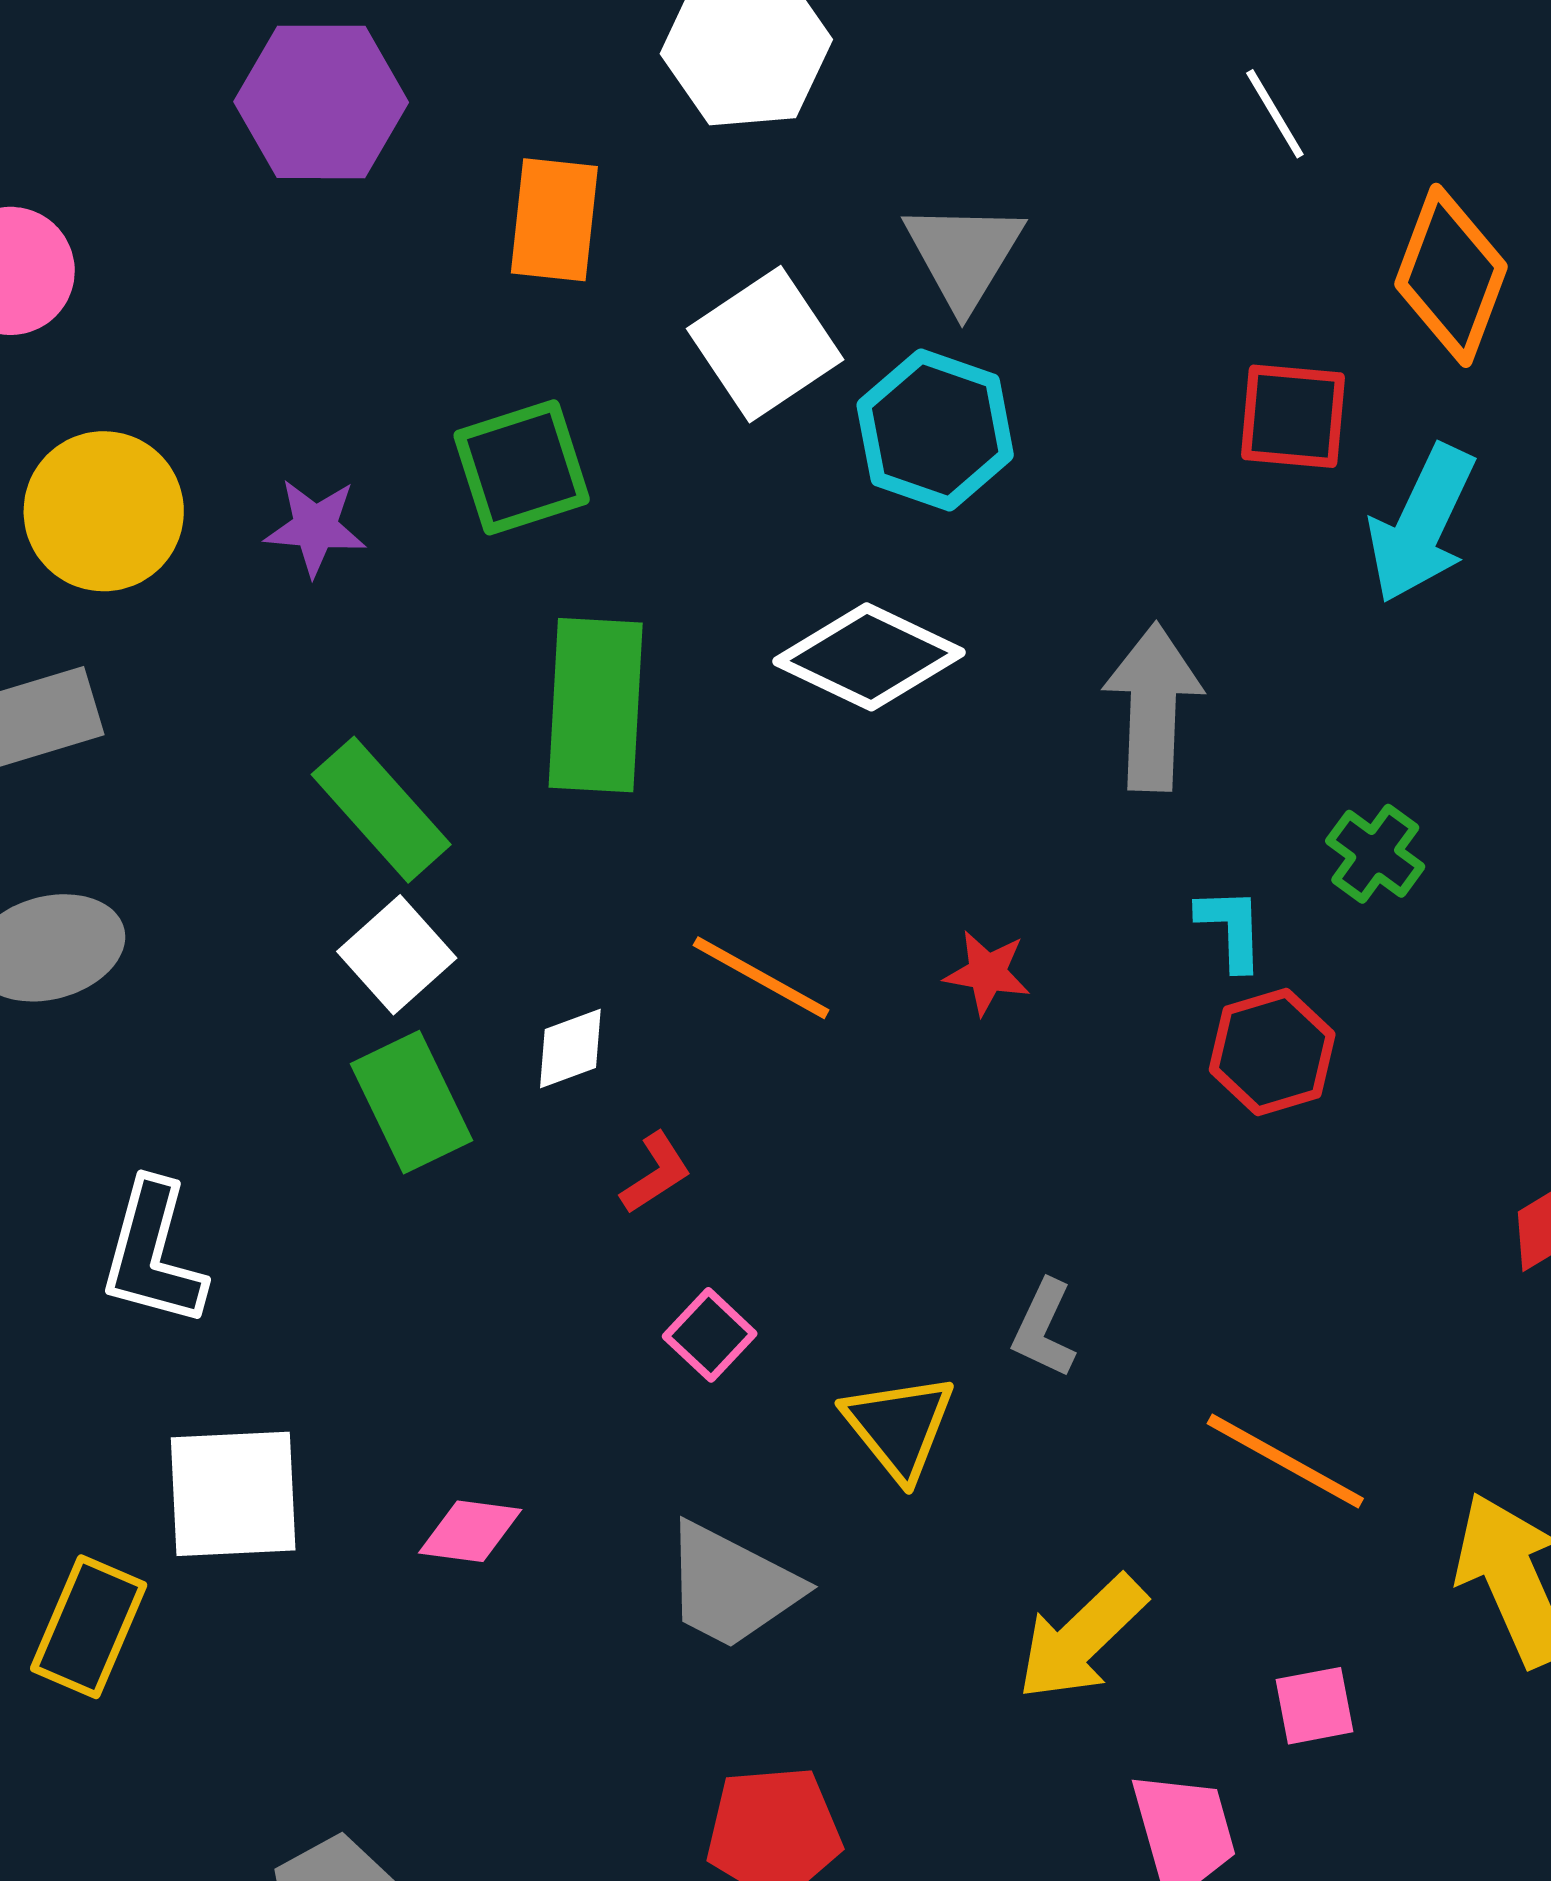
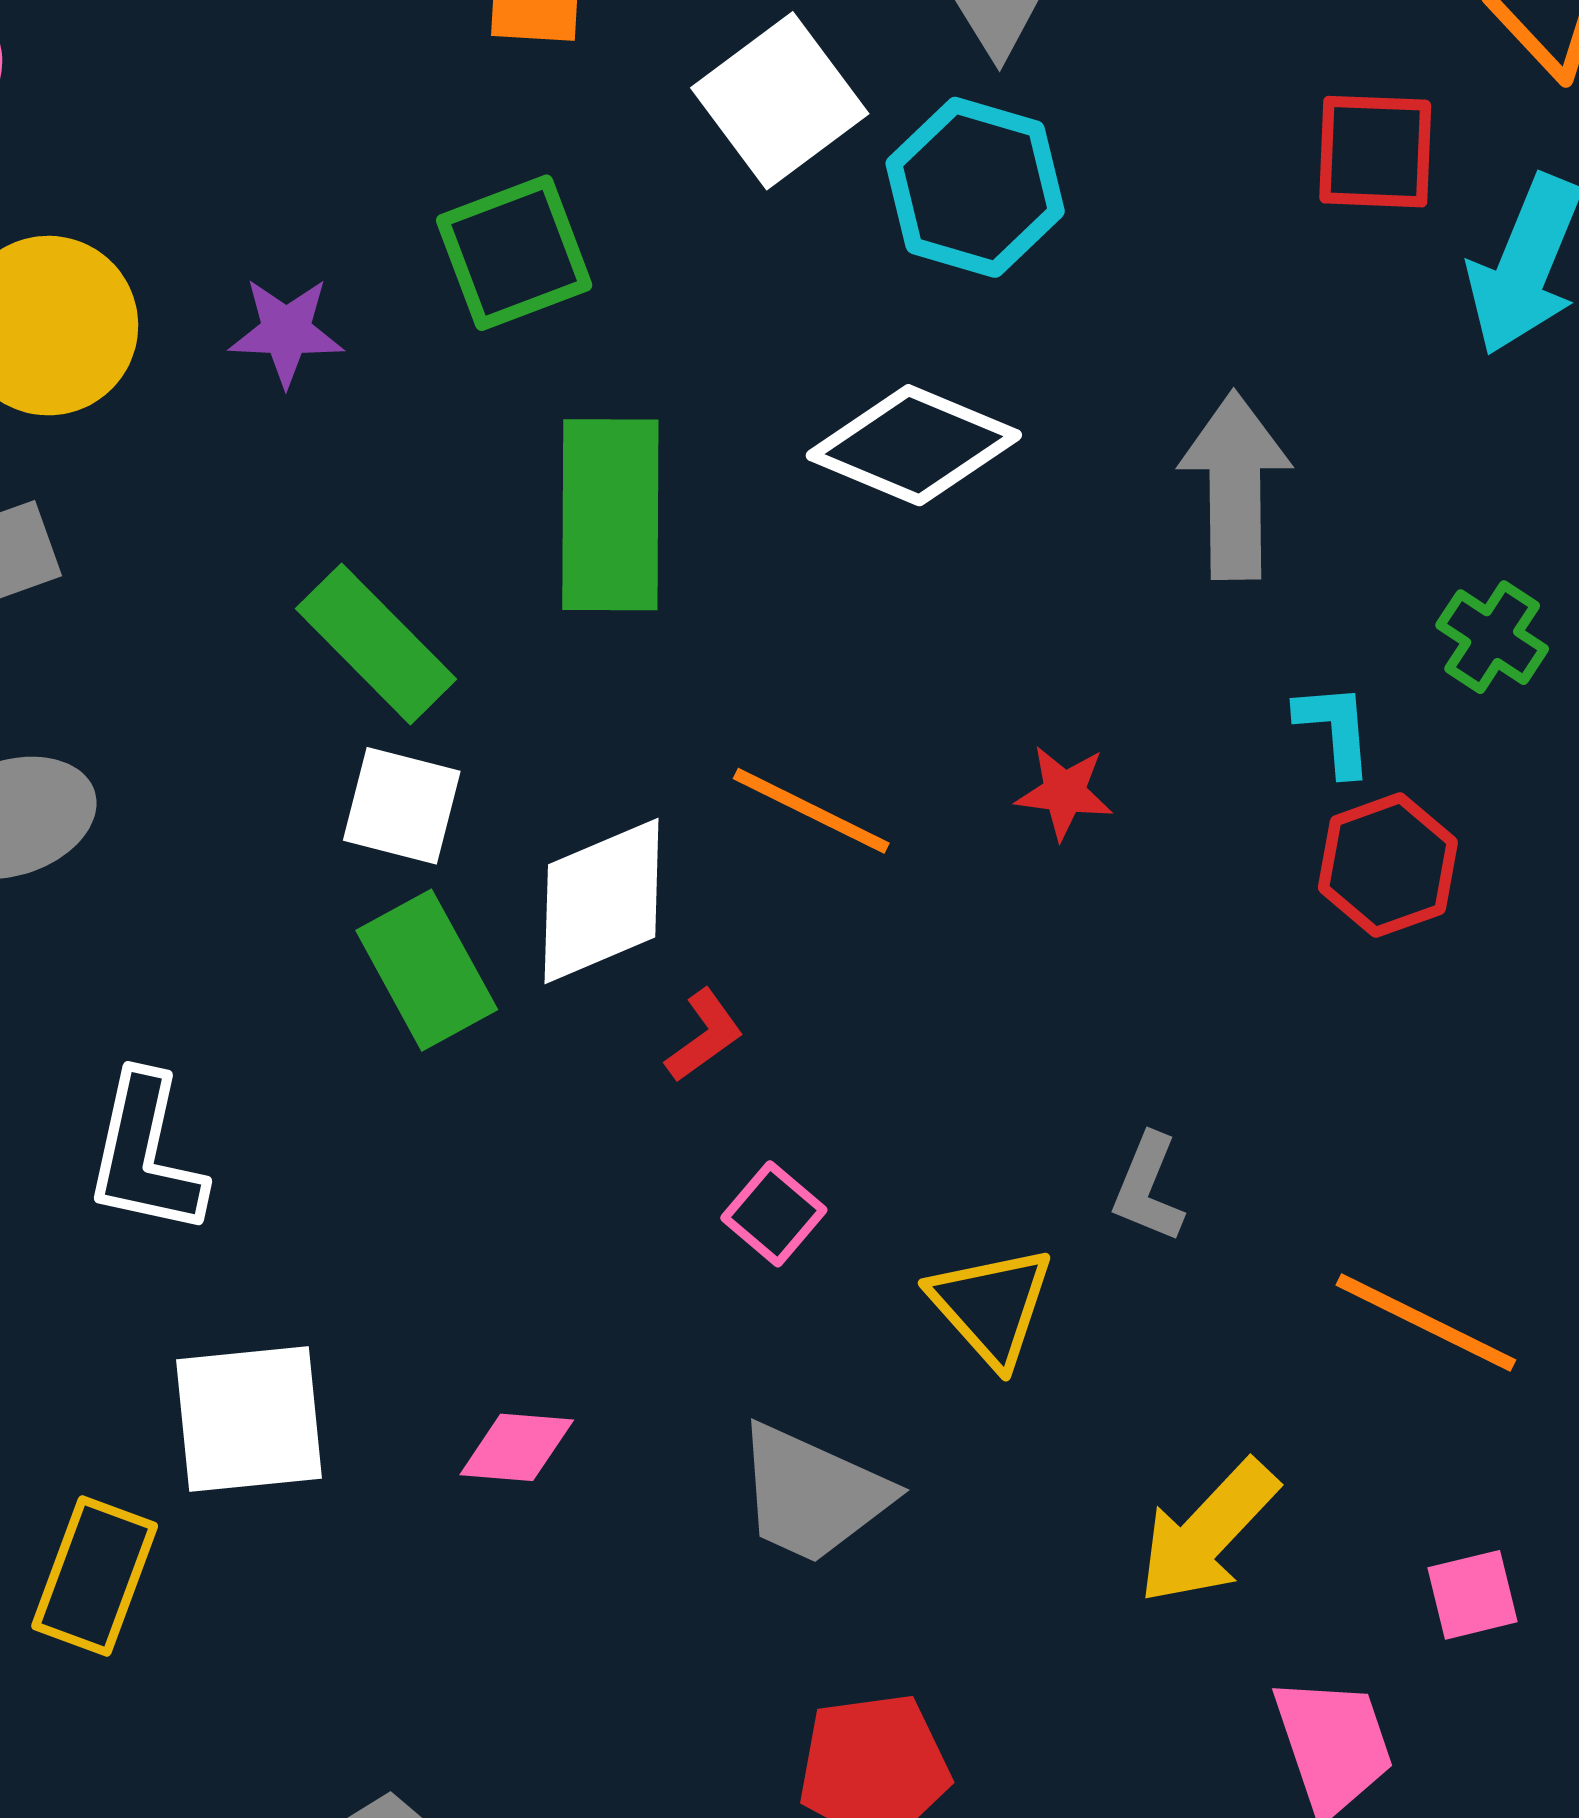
white square: (397, 955) -> (402, 806), turned -31
white diamond: (570, 1049) -> (602, 901), size x1.8

